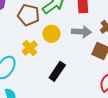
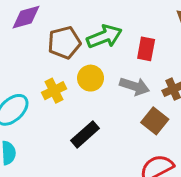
brown pentagon: (28, 15) -> (64, 43), turned 30

